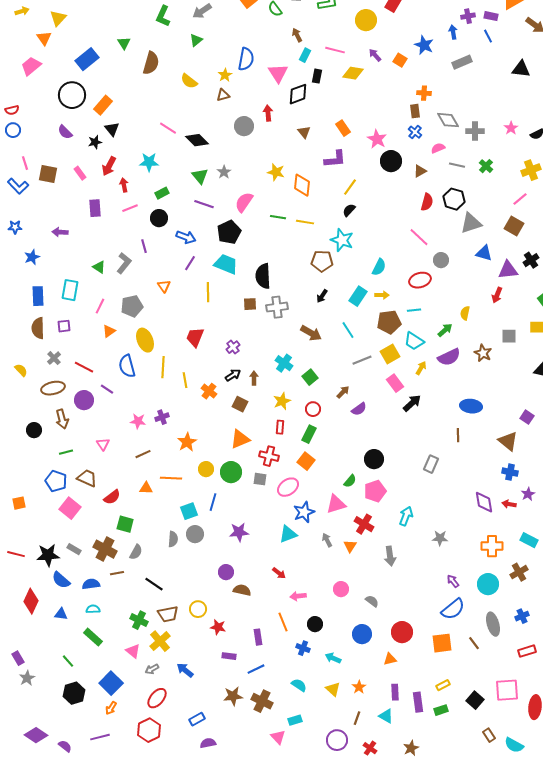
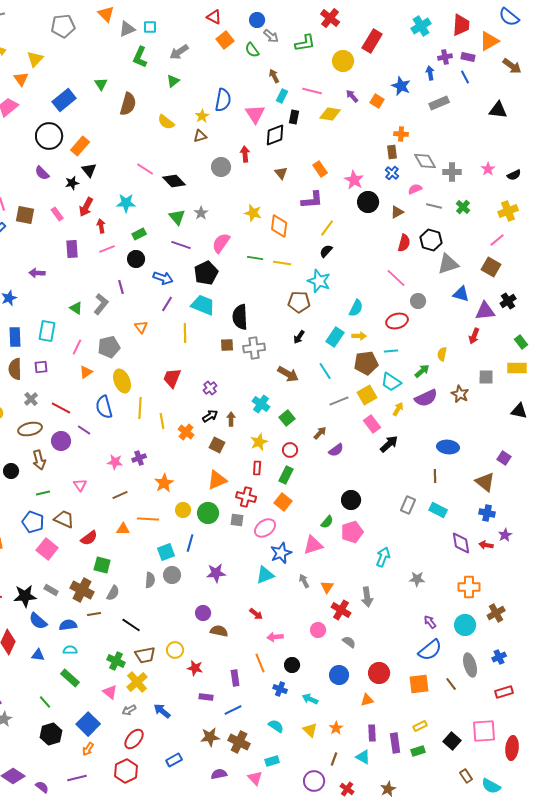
red cross: (364, 524) -> (341, 610), moved
cyan rectangle: (529, 540) -> (438, 510), moved
purple semicircle: (208, 743) -> (219, 774), moved

